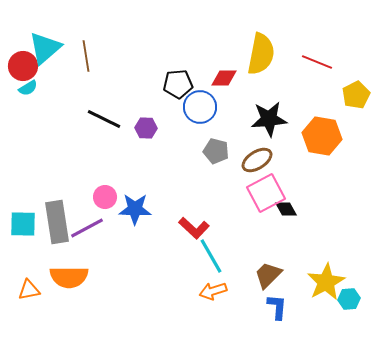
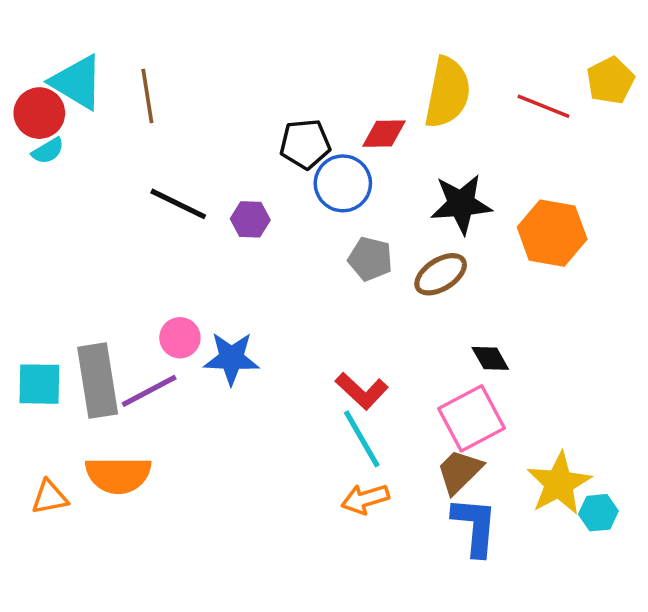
cyan triangle: (45, 48) -> (77, 82), turned -48
yellow pentagon: (356, 95) -> (610, 80), moved
pink square: (266, 193) -> (471, 418), moved
red L-shape: (194, 228) -> (362, 391), moved
blue L-shape: (277, 307) -> (475, 526), size x1.4

